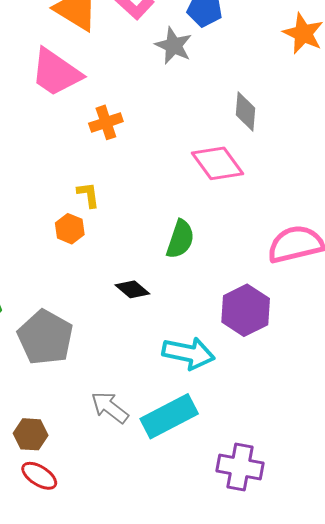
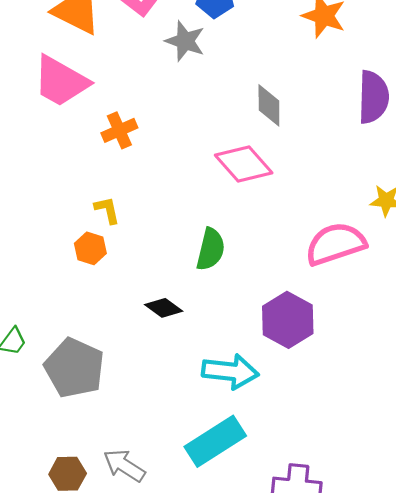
gray arrow: (110, 407) -> (124, 465), moved

